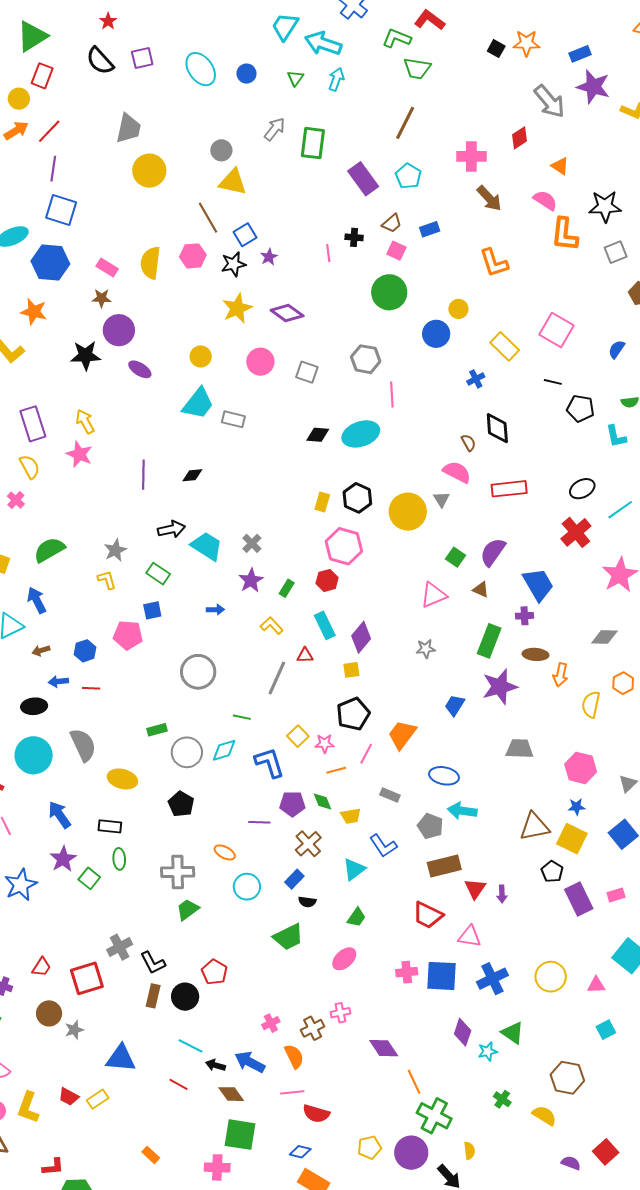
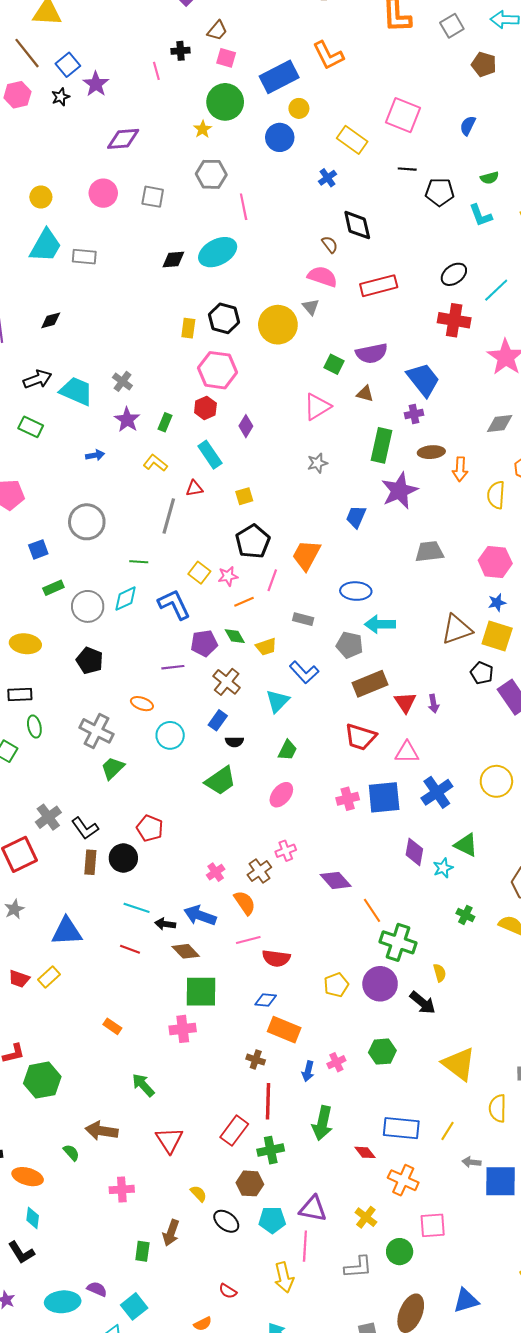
blue rectangle: (430, 229) -> (279, 77), moved, size x1.8
purple star: (269, 257) -> (96, 84), size x1.4
black star: (233, 264) -> (61, 97), size x0.7
yellow star: (237, 308) -> (203, 129), moved, size x0.6
purple diamond: (287, 313) -> (123, 139), turned -32
red cross: (576, 532) -> (454, 320), turned -32
purple semicircle: (493, 552) -> (372, 353), turned -128
blue square: (152, 610) -> (38, 549), moved
purple diamond: (361, 637) -> (246, 426), moved, size x0.7
gray cross: (178, 872) -> (96, 731), turned 36

